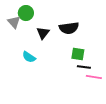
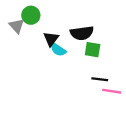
green square: (78, 54) -> (93, 50), moved
cyan semicircle: (29, 57) -> (58, 50), moved

